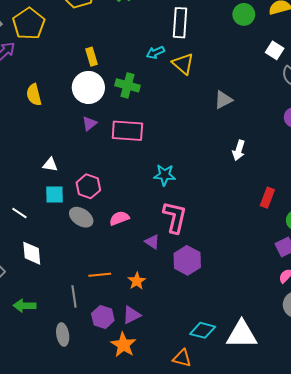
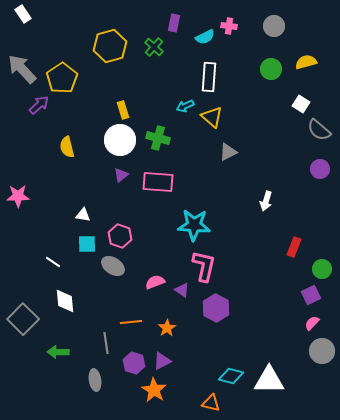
gray triangle: (223, 100) -> (228, 152), moved
cyan star: (165, 175) -> (194, 225), size x1.5
pink semicircle: (119, 218) -> (155, 282), moved

